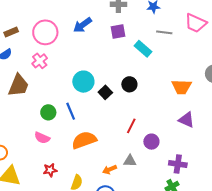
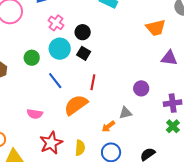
pink cross: (40, 61) -> (56, 23), moved
black circle: (129, 84) -> (83, 32), moved
green circle: (48, 112) -> (32, 58), moved
red line: (131, 126) -> (93, 82), moved
red star: (50, 170) -> (51, 143), size x1.6

